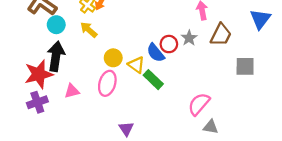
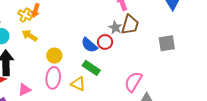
brown trapezoid: (221, 35) -> (130, 25), moved
red circle: (169, 44) -> (105, 42), moved
yellow triangle: (136, 65) -> (78, 84), moved

